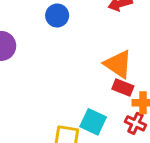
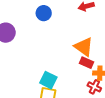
cyan square: (93, 122) -> (48, 80), moved

